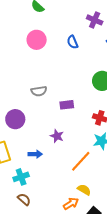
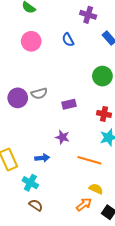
purple circle: (15, 119) -> (18, 98), moved
orange line: (81, 161) -> (89, 160), turned 70
cyan cross: (21, 177) -> (30, 183), turned -35

